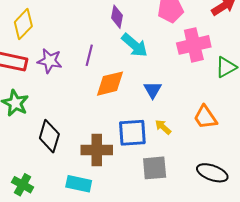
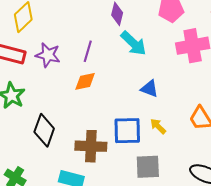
orange diamond: (110, 84) -> (85, 81), moved, size x0.7
blue triangle: (153, 90) -> (149, 89), turned -42

